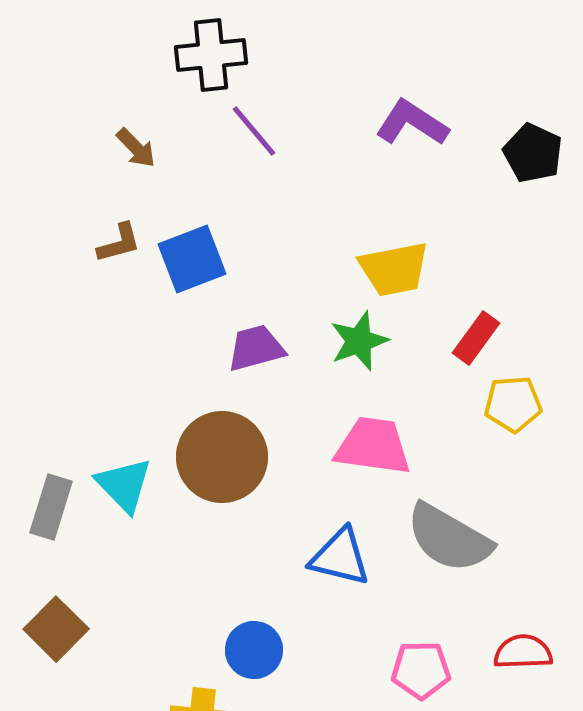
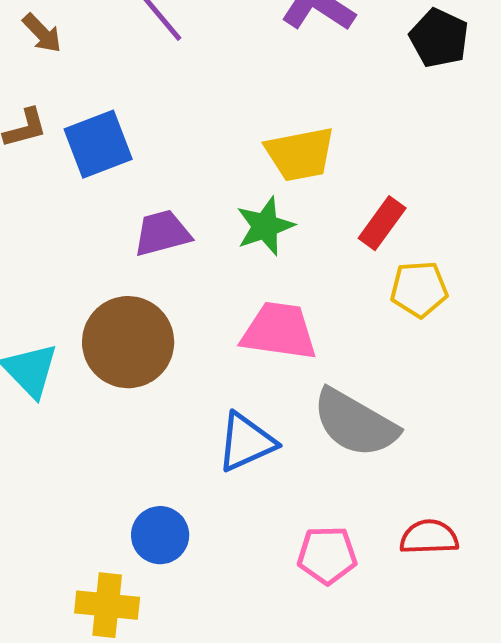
blue triangle: (340, 557) -> (246, 442), turned -38

